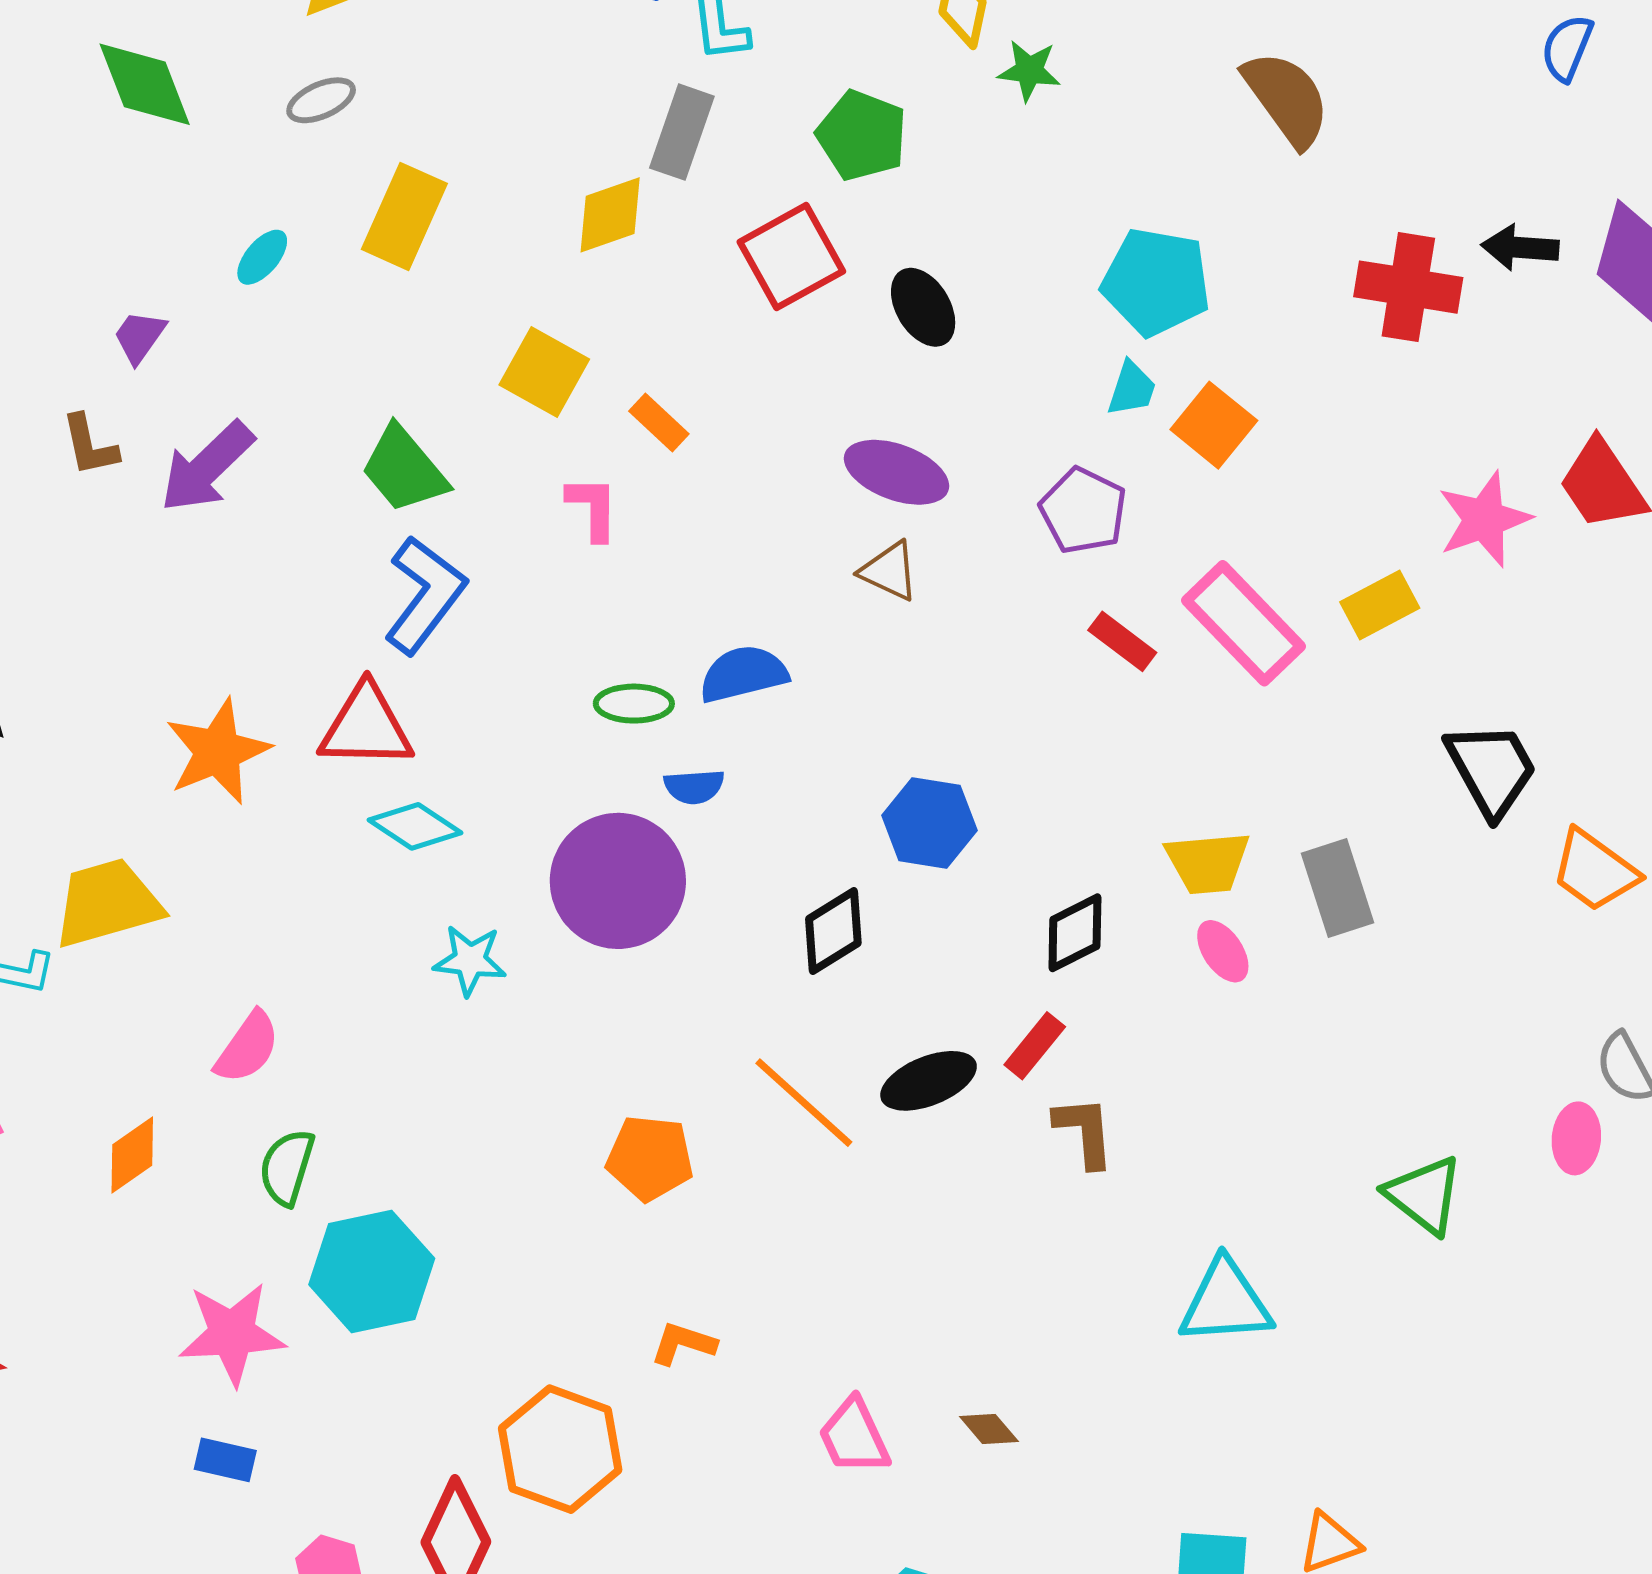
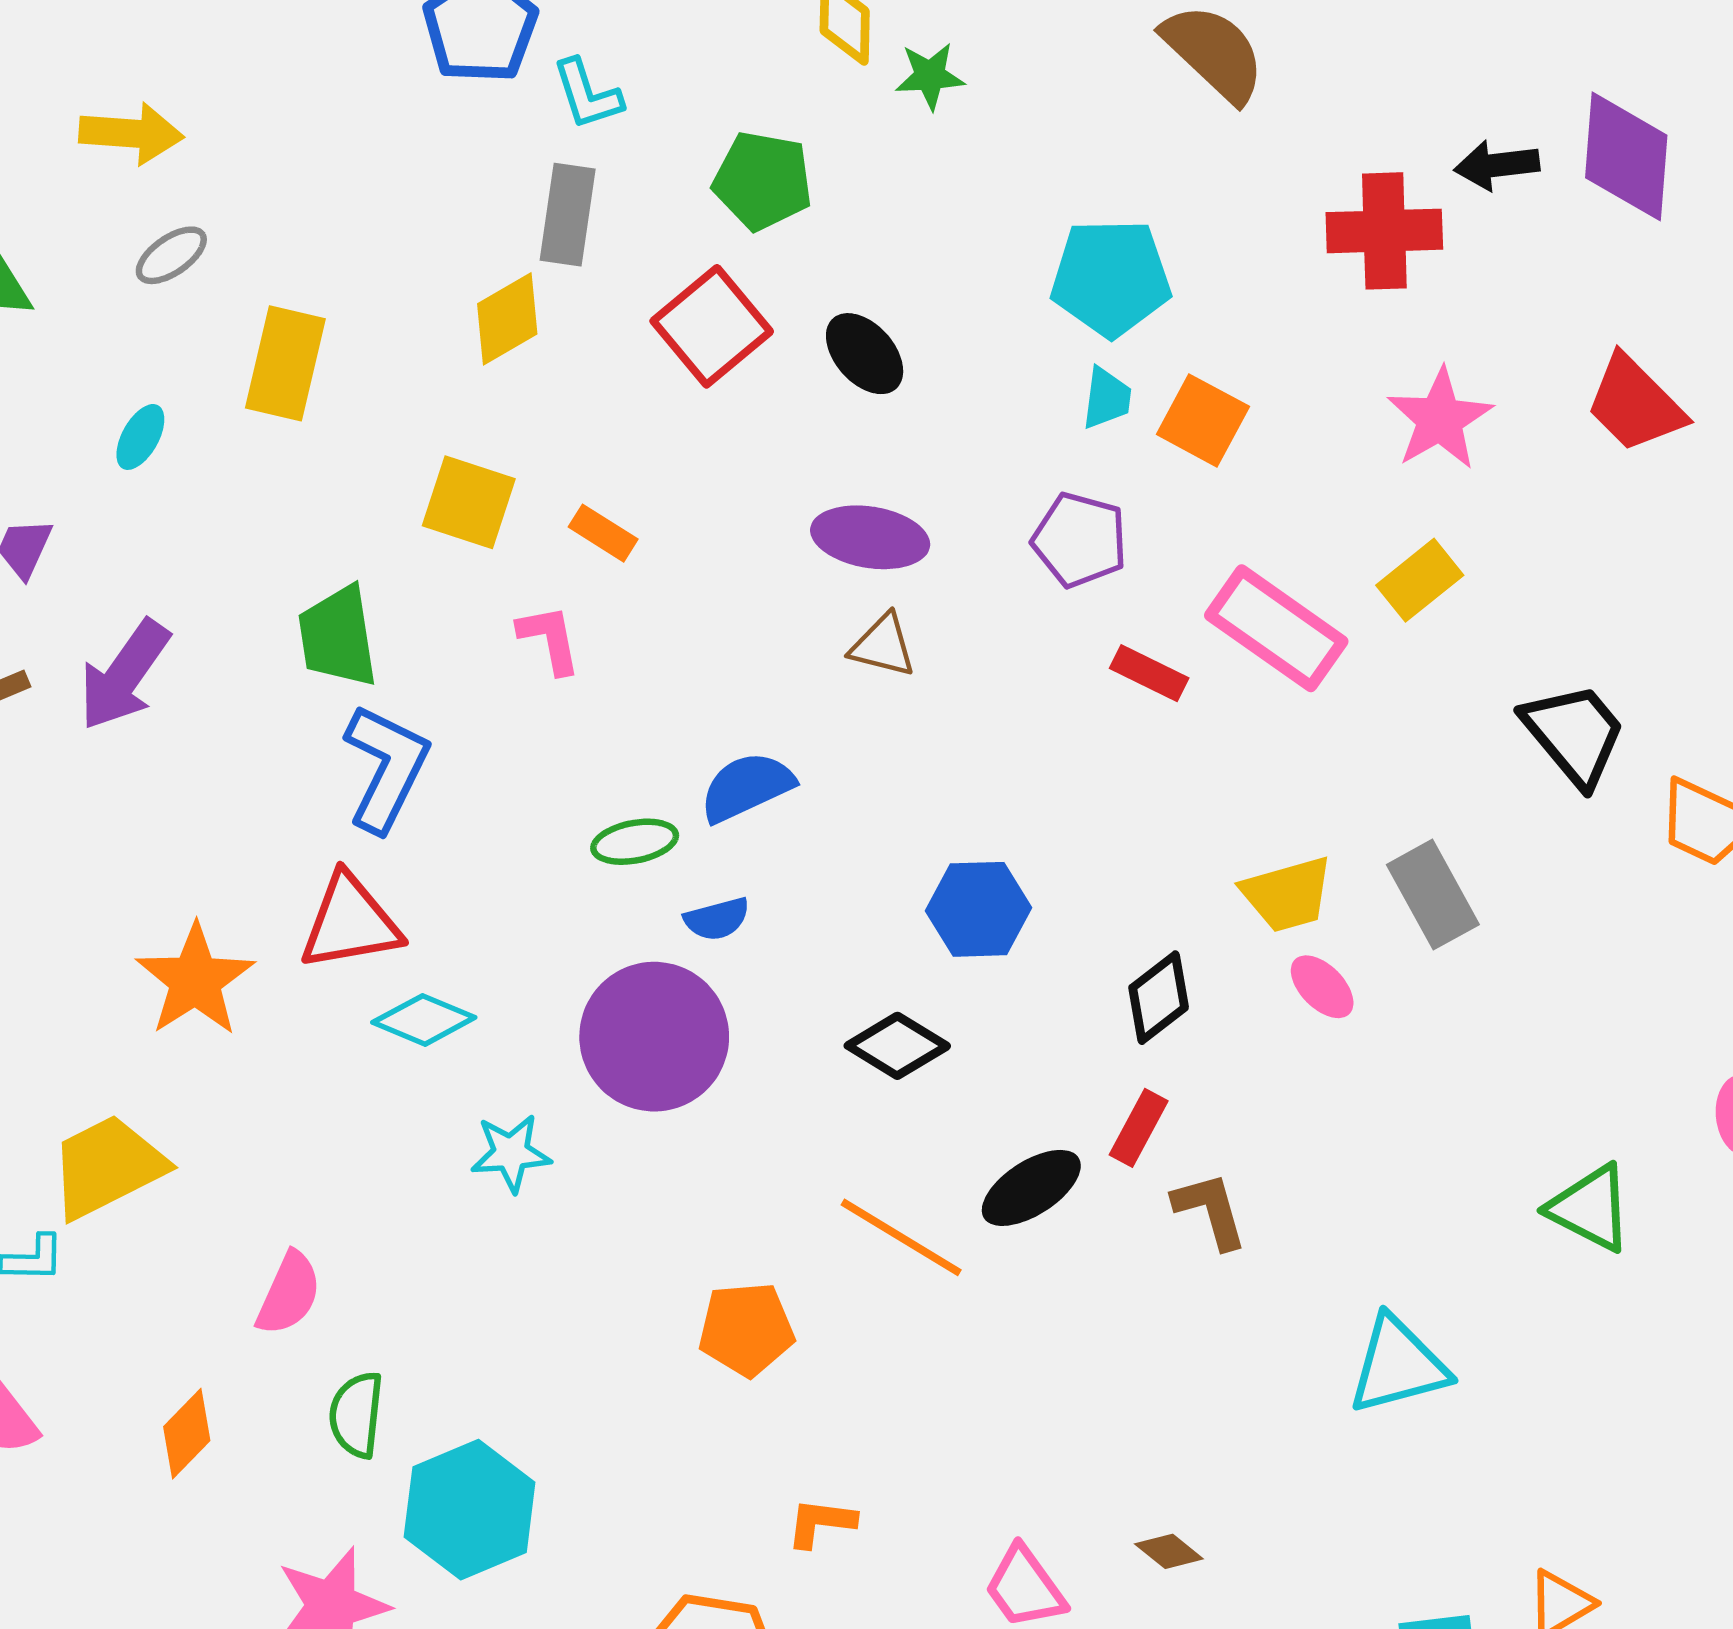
green trapezoid: (404, 469) -> (338, 637), turned 42
pink star: (1484, 519) -> (1440, 419), moved
black diamond: (833, 931) -> (897, 1046), turned 74

